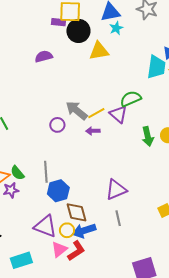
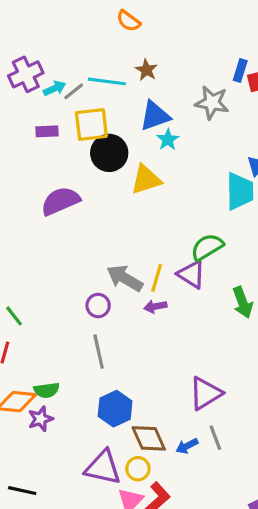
purple rectangle: (59, 22) -> (47, 131), moved
purple semicircle: (44, 56) -> (60, 201), size x1.4
yellow line: (96, 113) -> (157, 278), turned -36
gray line: (46, 172) -> (99, 352), moved
green semicircle: (17, 173) -> (47, 390), turned -49
blue arrow: (84, 231) -> (187, 446), moved, size x0.6

